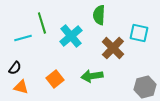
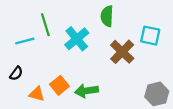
green arrow: (92, 76) -> (86, 91), moved
orange triangle: (21, 87) -> (37, 94), moved

